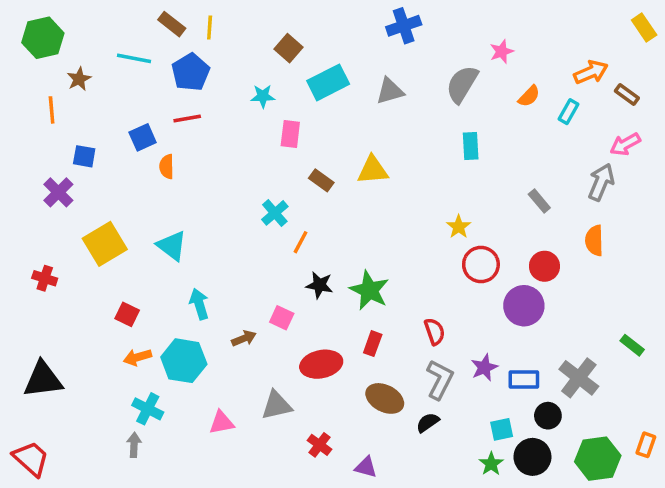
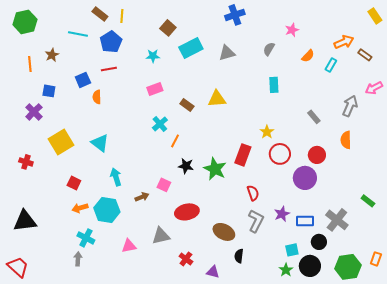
brown star: (79, 79) -> (52, 55), moved
gray semicircle: (462, 84) -> (269, 49), size x0.6
pink rectangle: (290, 134) -> (155, 89), moved, turned 63
pink arrow: (625, 144) -> (374, 88), moved
red rectangle: (373, 344) -> (243, 155), moved, size x1.5
black semicircle: (428, 423) -> (239, 256), moved, turned -48

